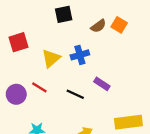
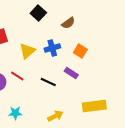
black square: (64, 14) -> (38, 13), turned -35
orange square: (119, 25) -> (80, 51), moved

